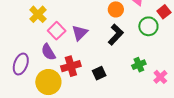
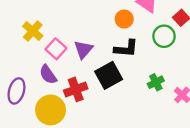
black L-shape: (116, 35) -> (126, 49), turned 55
black square: (99, 73) -> (109, 75), moved, size x1.6

